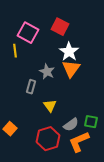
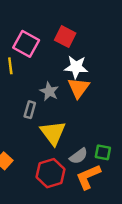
white star: (69, 52) -> (76, 67), turned -30
yellow triangle: (50, 106) -> (53, 133), size x1.6

